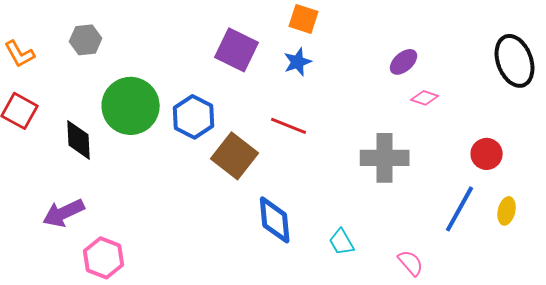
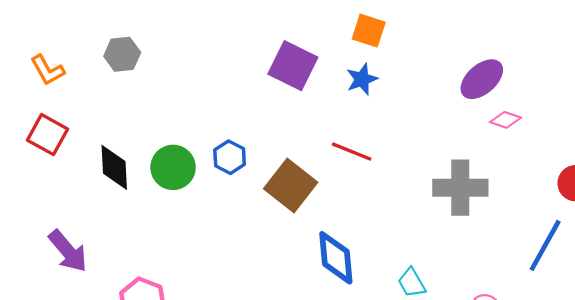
purple ellipse: (404, 62) -> (482, 79), size x1.4
green circle: (131, 106) -> (173, 167), moved, size x0.7
blue hexagon: (194, 117) -> (230, 157), moved, size x0.7
purple arrow: (64, 213) -> (68, 251), moved, turned -105

